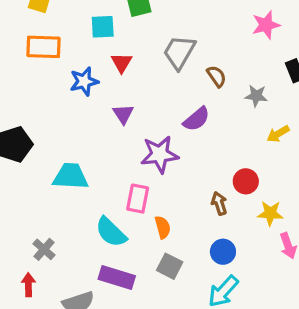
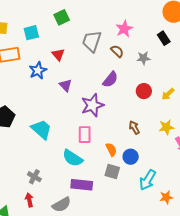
pink star: (266, 25) -> (124, 29), moved
cyan square: (103, 27) -> (31, 33), moved
yellow arrow: (278, 134) -> (168, 94), moved
cyan trapezoid: (70, 176) -> (41, 129), turned 50
red circle: (246, 181) -> (144, 91), moved
orange semicircle: (163, 227) -> (111, 149), moved
blue circle: (223, 252) -> (131, 157), moved

